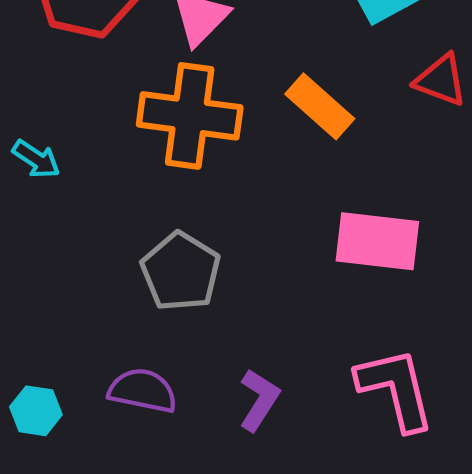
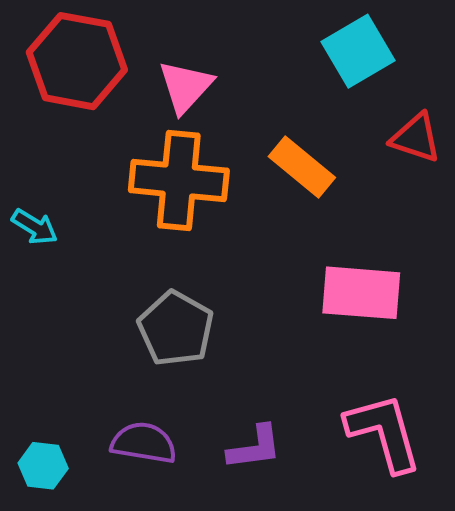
purple L-shape: (259, 400) -> (255, 448), turned 52

